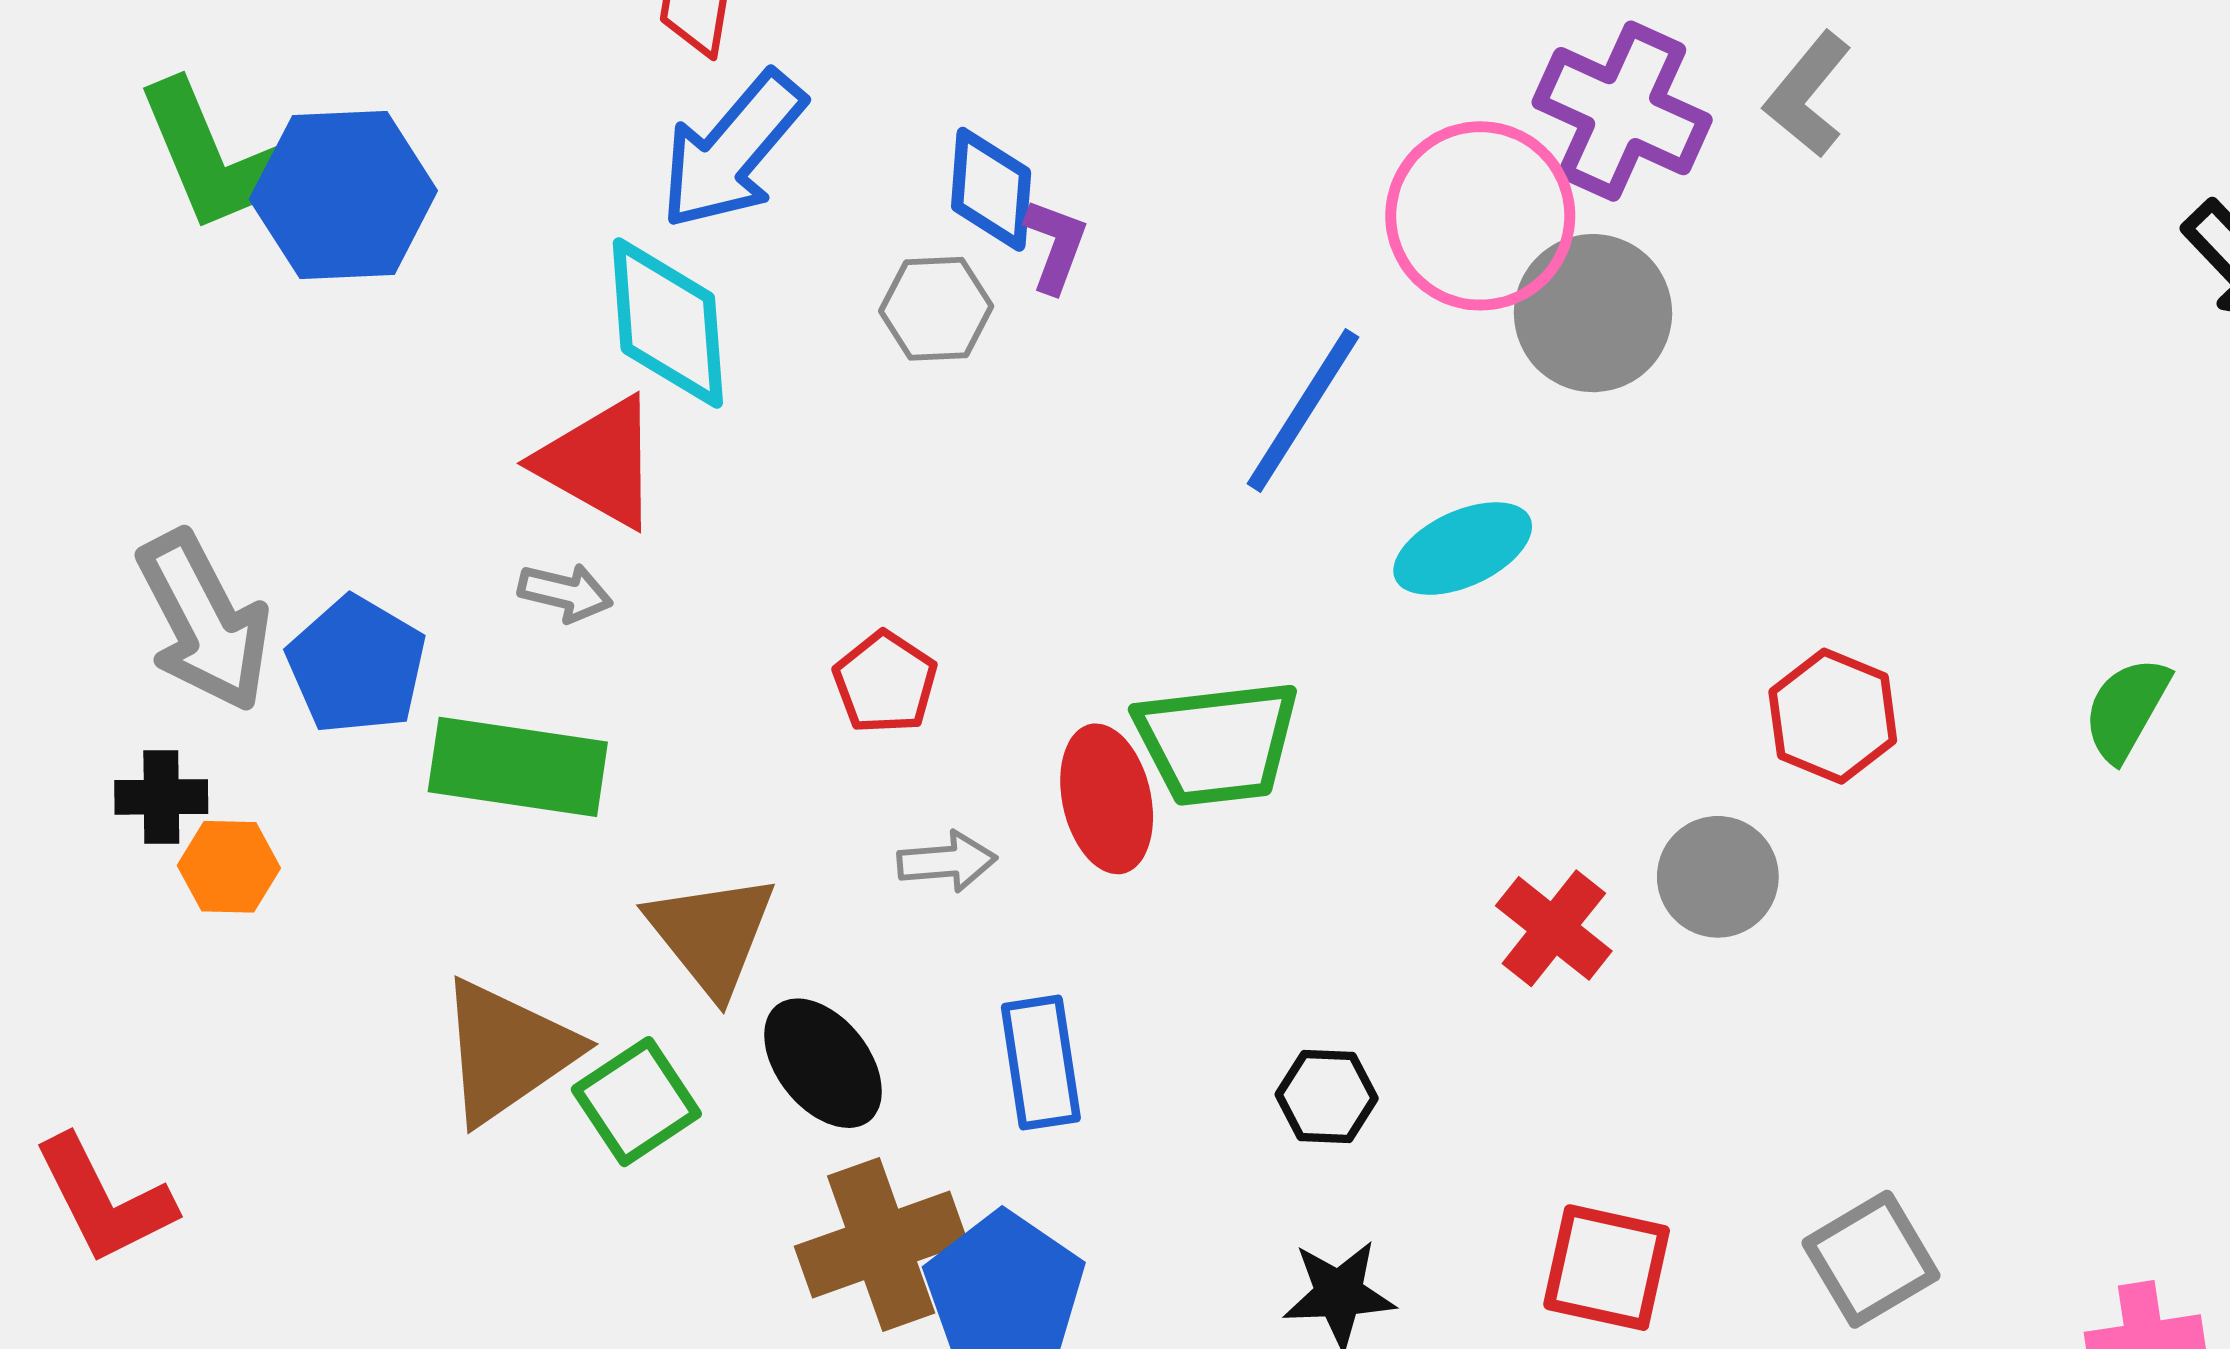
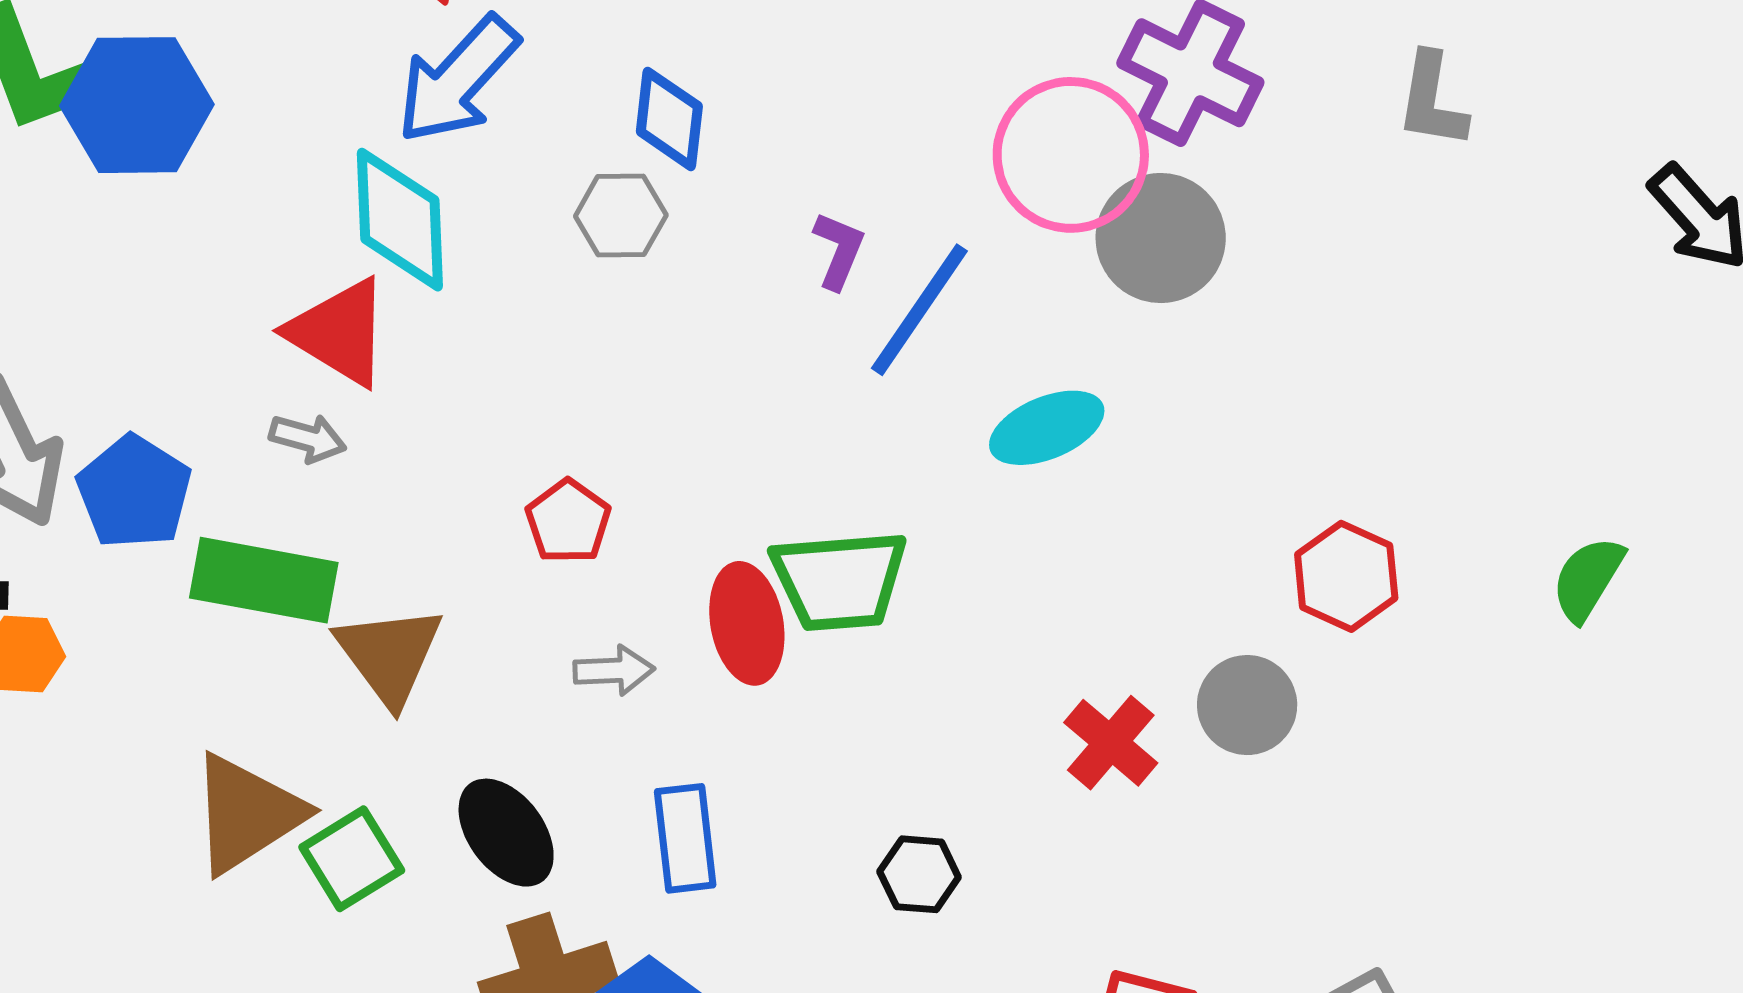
gray L-shape: (1808, 95) -> (1432, 100), moved, turned -32
purple L-shape: (1056, 246) -> (839, 250), moved
brown triangle: (712, 934) -> (389, 655), moved

